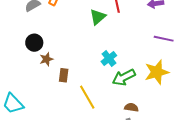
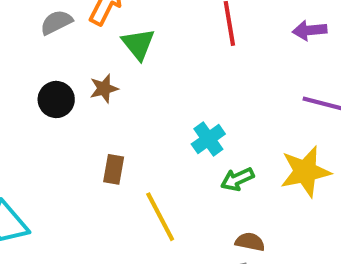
green triangle: (98, 17) -> (138, 44), moved, turned -30
brown star: (46, 59) -> (104, 89), moved
green arrow: (124, 77) -> (237, 179), size x0.7

